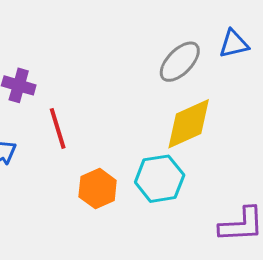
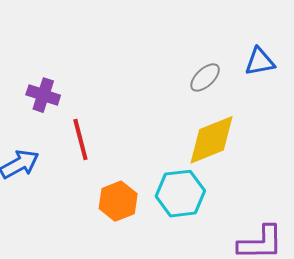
gray ellipse: (180, 62) -> (205, 77), size x0.7

